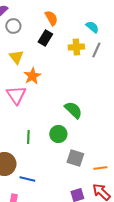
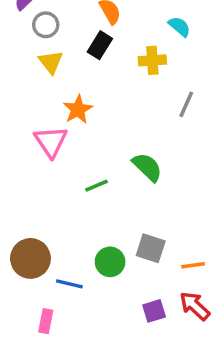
gray line: (96, 50) -> (186, 104), moved
yellow triangle: (16, 57) -> (51, 62), moved
green circle: (58, 134) -> (110, 262), moved
green line: (28, 137) -> (97, 186), moved, turned 64

